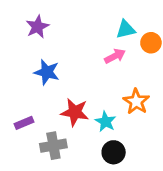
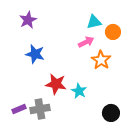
orange star: (136, 102) -> (101, 60), moved
purple rectangle: (24, 123) -> (19, 109), moved
black circle: (114, 152) -> (111, 113), moved

